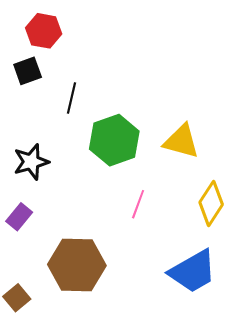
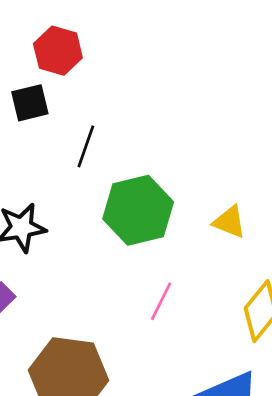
yellow triangle: (181, 141) -> (229, 222), size x0.7

